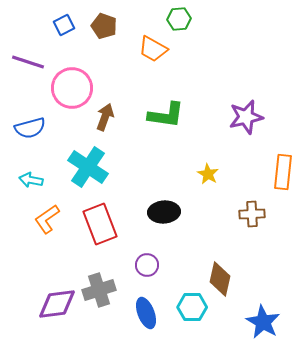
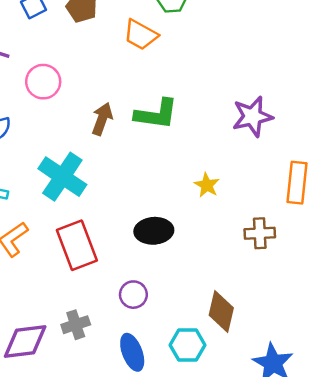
pink circle: (72, 88) -> (43, 82), size x0.7
brown arrow: (105, 117) -> (102, 119), moved
gray cross: (99, 290) -> (76, 325), size x0.7

